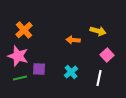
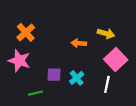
pink square: (107, 55) -> (116, 59), size x1.5
purple square: (39, 69) -> (54, 75), moved
green line: (20, 78) -> (36, 93), moved

